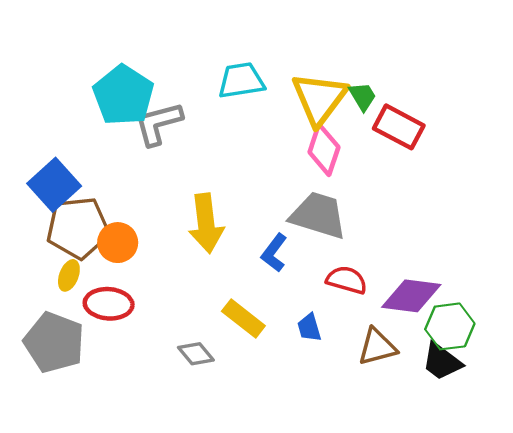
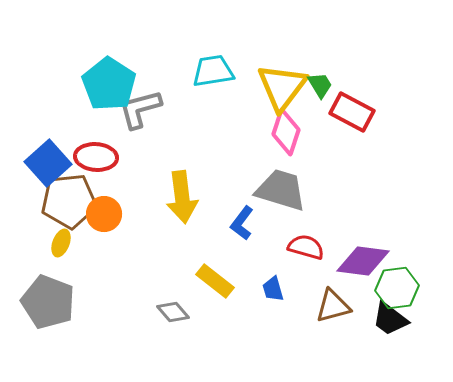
red ellipse: (109, 304) -> (96, 157), moved

